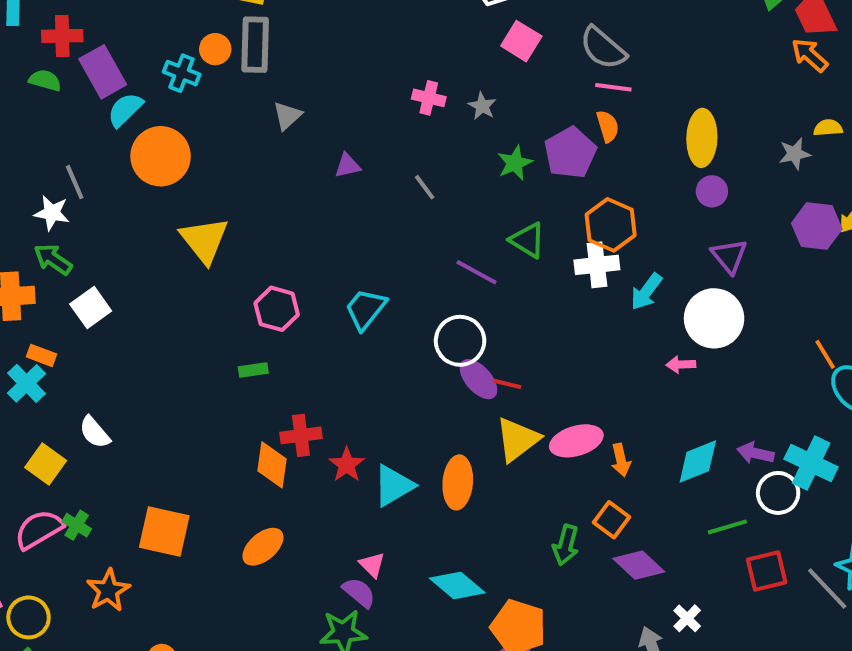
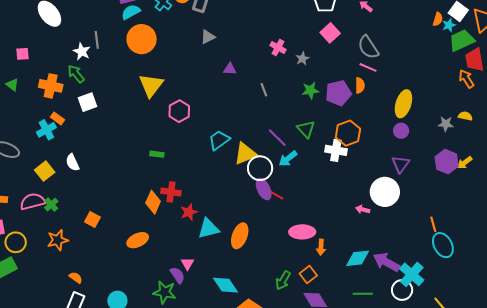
cyan arrow: (646, 292) -> (288, 159), moved
pink hexagon: (277, 309) -> (179, 111), moved
yellow triangle: (518, 439) -> (245, 154), moved
purple arrow: (755, 453) -> (386, 262), size x1.5
white circle: (778, 493) -> (402, 290), moved
orange square: (164, 532) -> (92, 219), size x0.6

